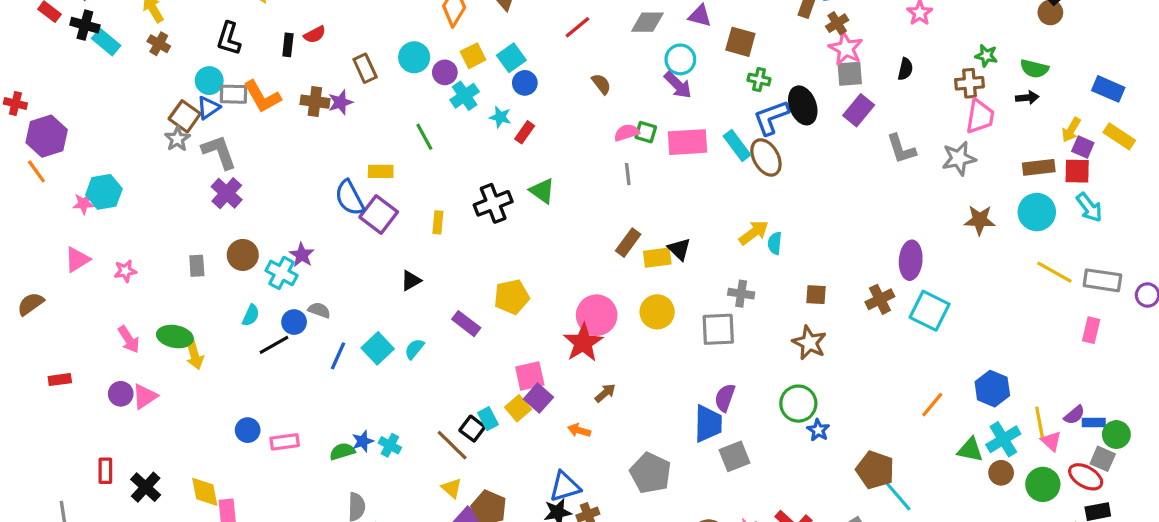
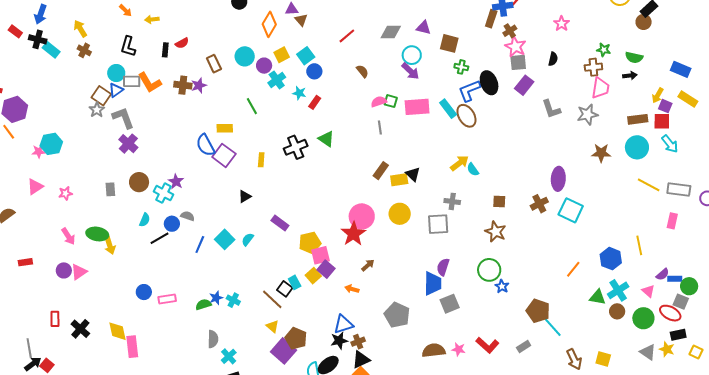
cyan semicircle: (775, 243) -> (473, 170), turned -40
yellow pentagon: (512, 297) -> (310, 243), moved
yellow line: (1040, 422) -> (639, 245), moved

